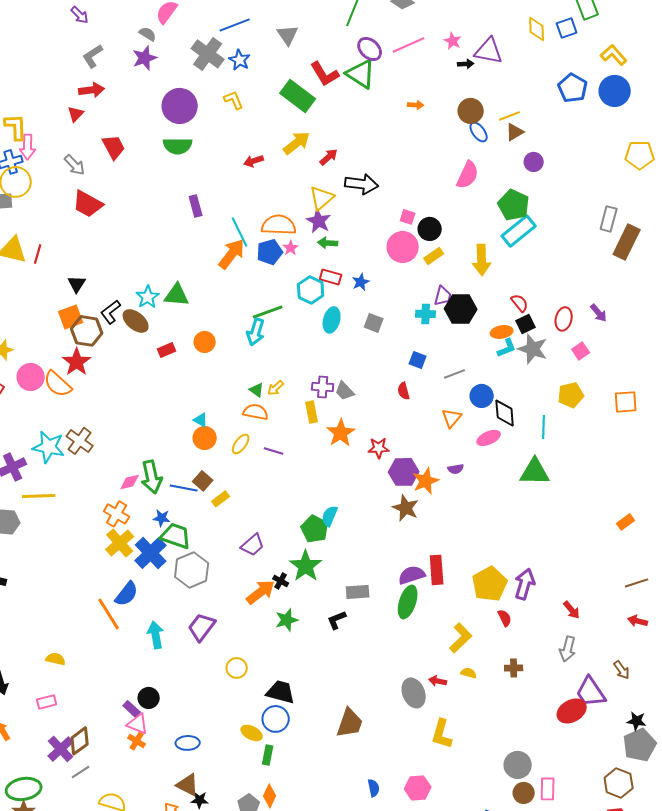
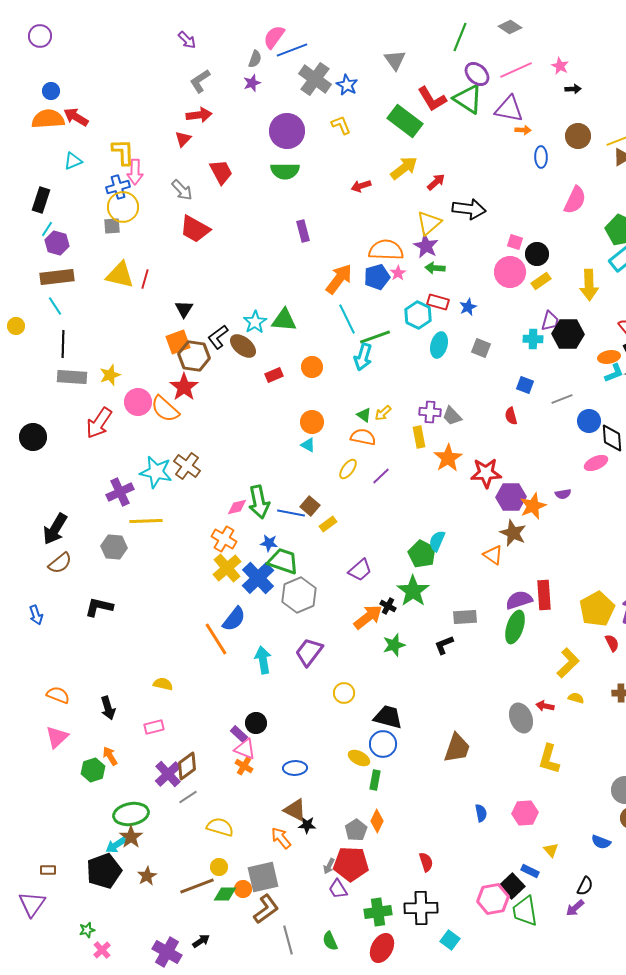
blue line: (235, 25) -> (292, 50), moved
gray semicircle: (148, 34) -> (255, 59), turned 78
purple triangle: (489, 51) -> (509, 109), moved
purple star: (145, 58) -> (252, 83), size x0.7
blue ellipse: (479, 132) -> (541, 157), moved, turned 35
cyan line: (240, 232) -> (347, 319), moved
orange triangle: (452, 418) -> (493, 555), moved, turned -35
orange circle: (205, 438) -> (312, 422), moved
red star: (379, 448) -> (486, 473), size x1.4
purple line: (274, 451) -> (381, 476), turned -60

